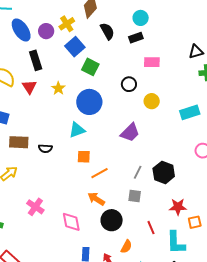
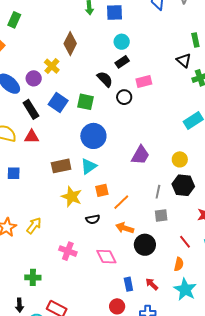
black semicircle: (107, 31) -> (105, 79), moved
blue square: (75, 47) -> (58, 103), moved
black triangle: (196, 52) -> (184, 60), turned -49
black circle: (129, 84) -> (124, 97), moved
red triangle: (29, 87) -> (32, 137), turned -42
yellow star: (58, 88) -> (72, 197), moved, size x1.5
yellow circle: (152, 101) -> (180, 159), moved
brown rectangle: (19, 142) -> (61, 166), moved
black semicircle: (45, 148) -> (93, 219), moved
orange semicircle: (126, 247) -> (179, 264), moved

